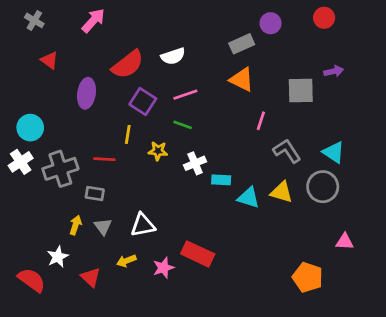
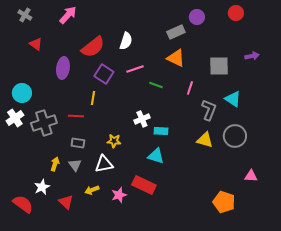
white semicircle: (173, 56) -> (126, 41), turned -54
purple arrow: (334, 71) -> (252, 56), moved
green line: (183, 125) -> (156, 85), moved
yellow star: (158, 151) -> (114, 141), moved
gray L-shape: (287, 151) -> (209, 110), turned 55
cyan triangle: (334, 152) -> (233, 99), moved
gray rectangle: (95, 194) -> (78, 143), moved
cyan triangle: (249, 198) -> (156, 156), moved

